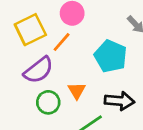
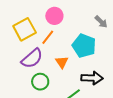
orange triangle: (77, 91) -> (62, 62), moved

